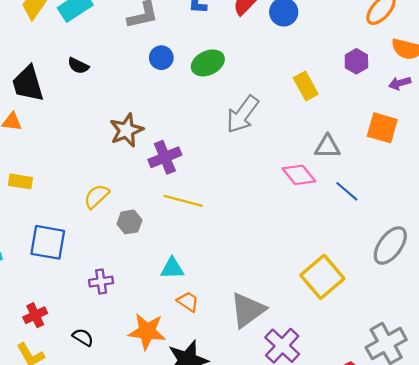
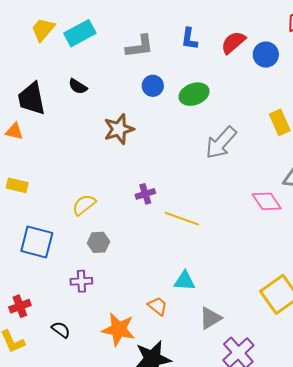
brown star: (126, 130) -> (119, 129), moved
purple cross: (165, 157) -> (145, 194), moved, size x0.7
yellow line: (183, 201) -> (182, 219), moved
gray hexagon: (129, 222) -> (98, 242), moved
cyan triangle: (172, 268) -> (185, 281), moved
gray triangle: (248, 310) -> (210, 318), size x0.7

